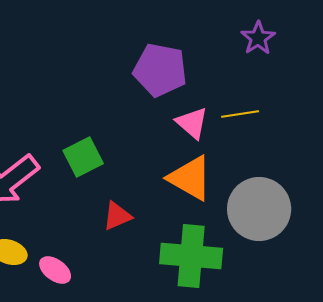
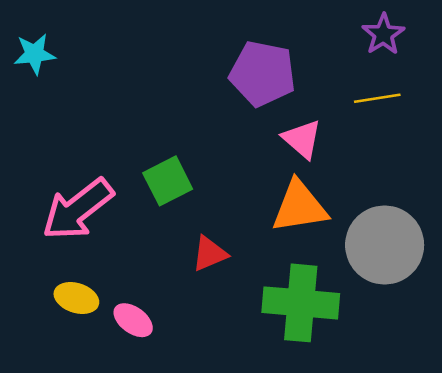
yellow line: (240, 114) -> (377, 98), moved
orange triangle: (190, 178) -> (300, 207), turned -39

